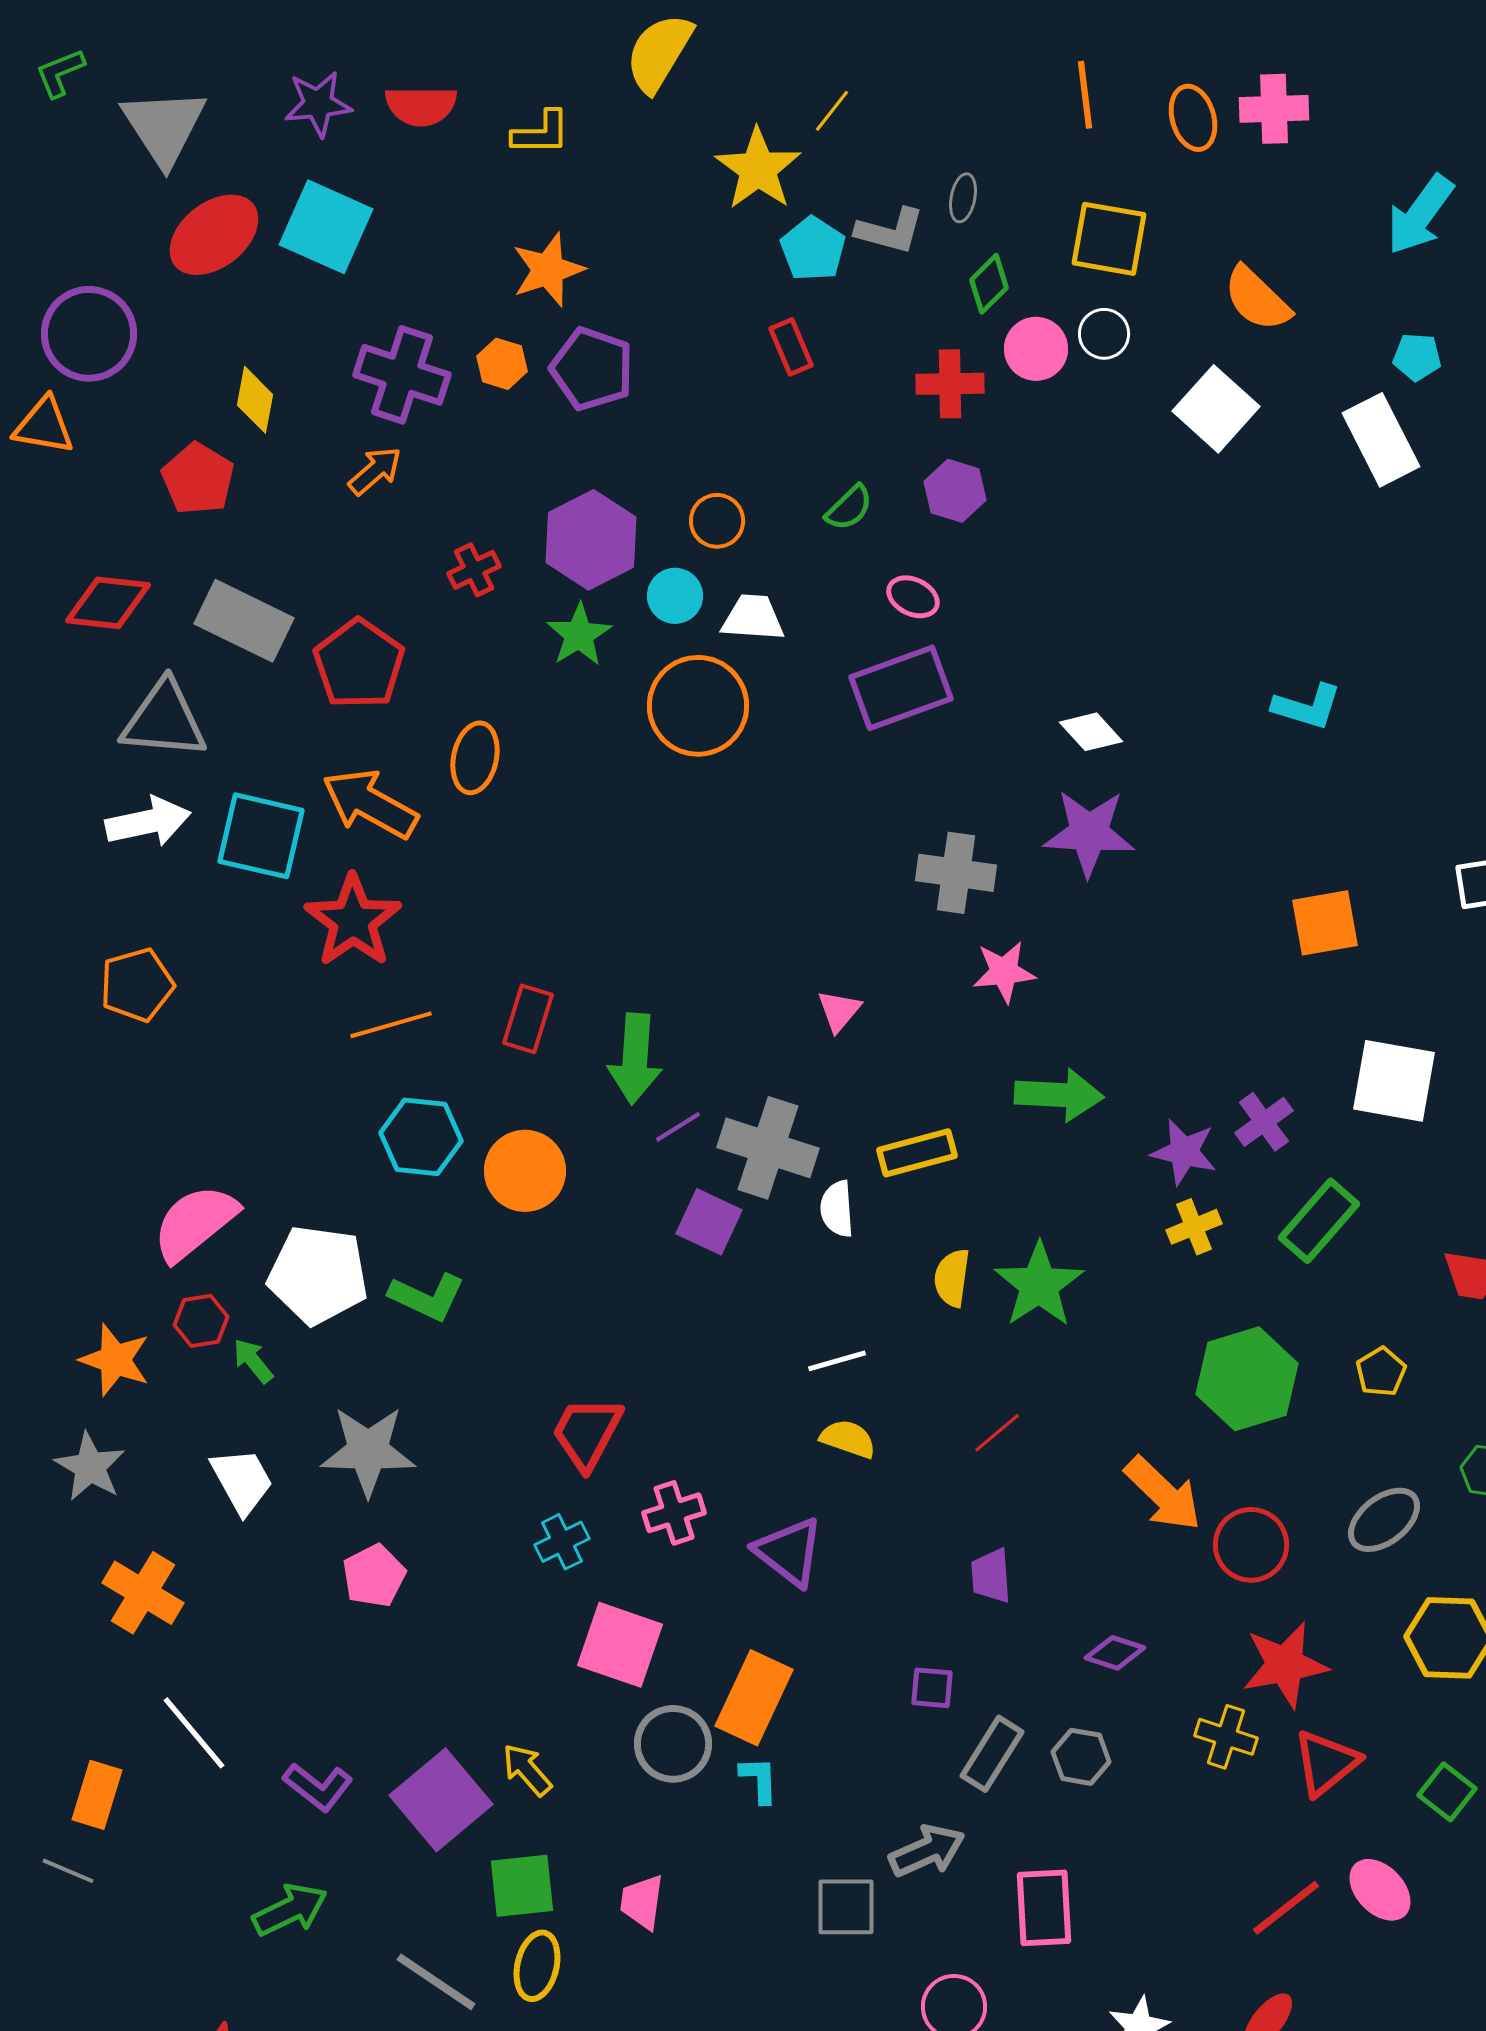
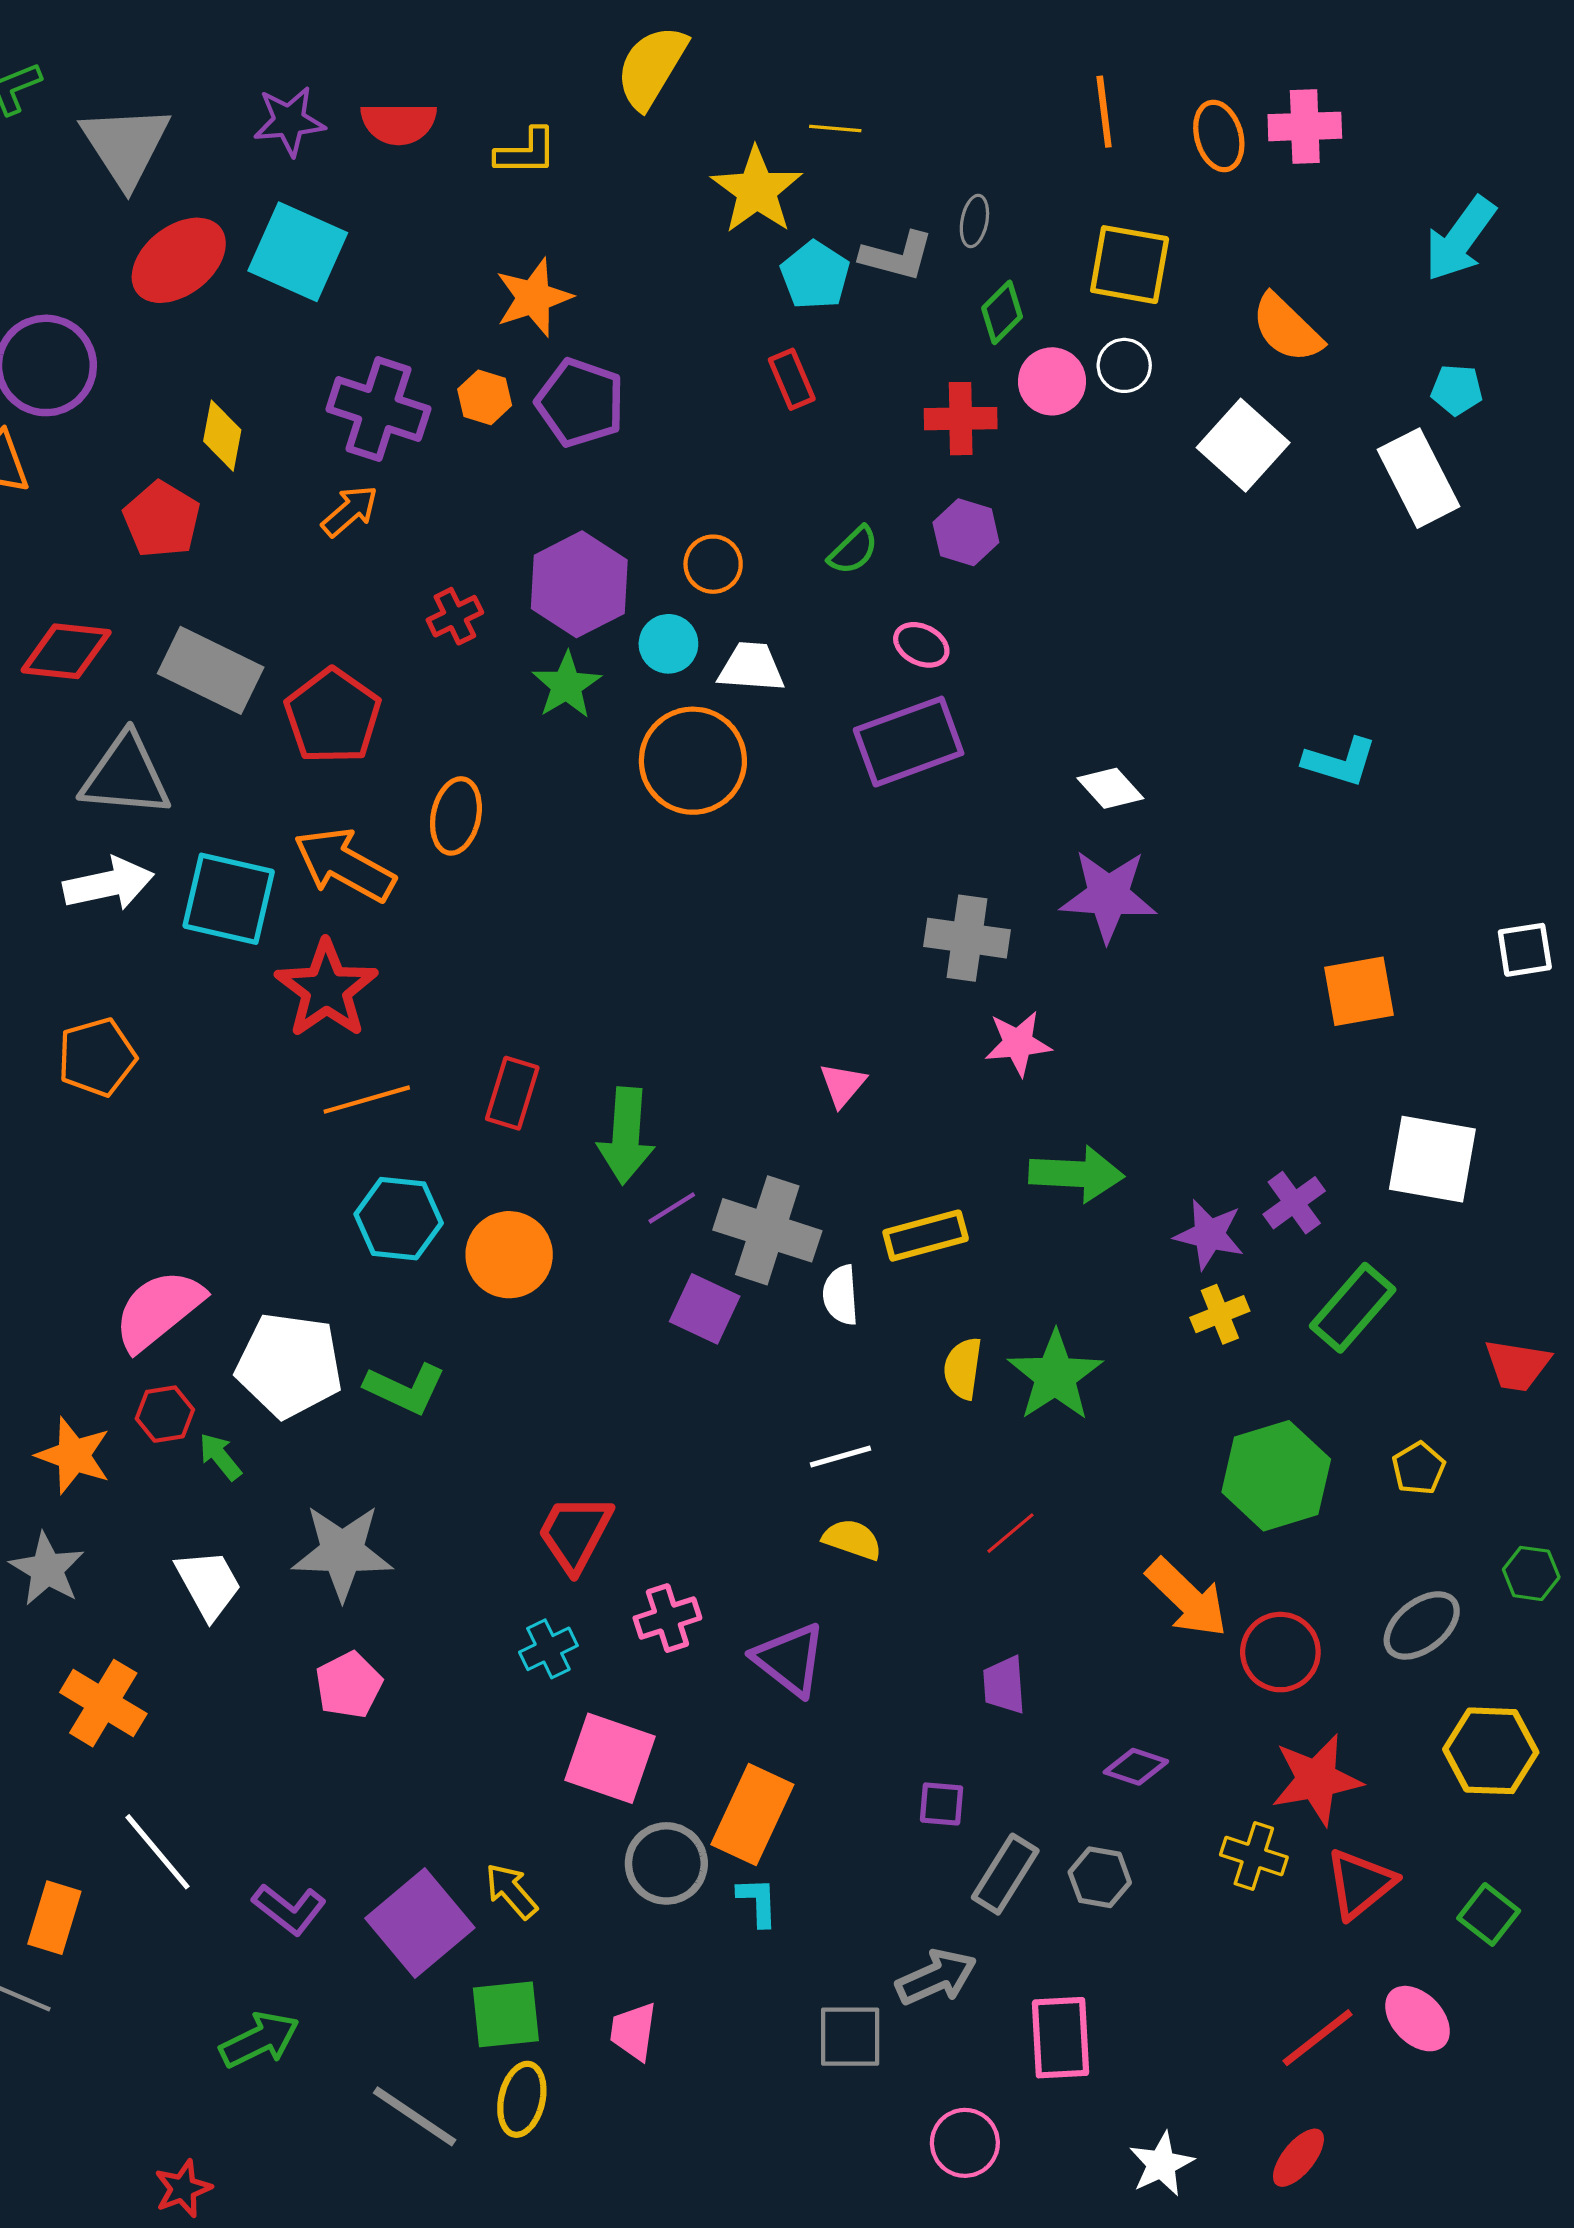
yellow line: (832, 111) -> (835, 129), turned 57

